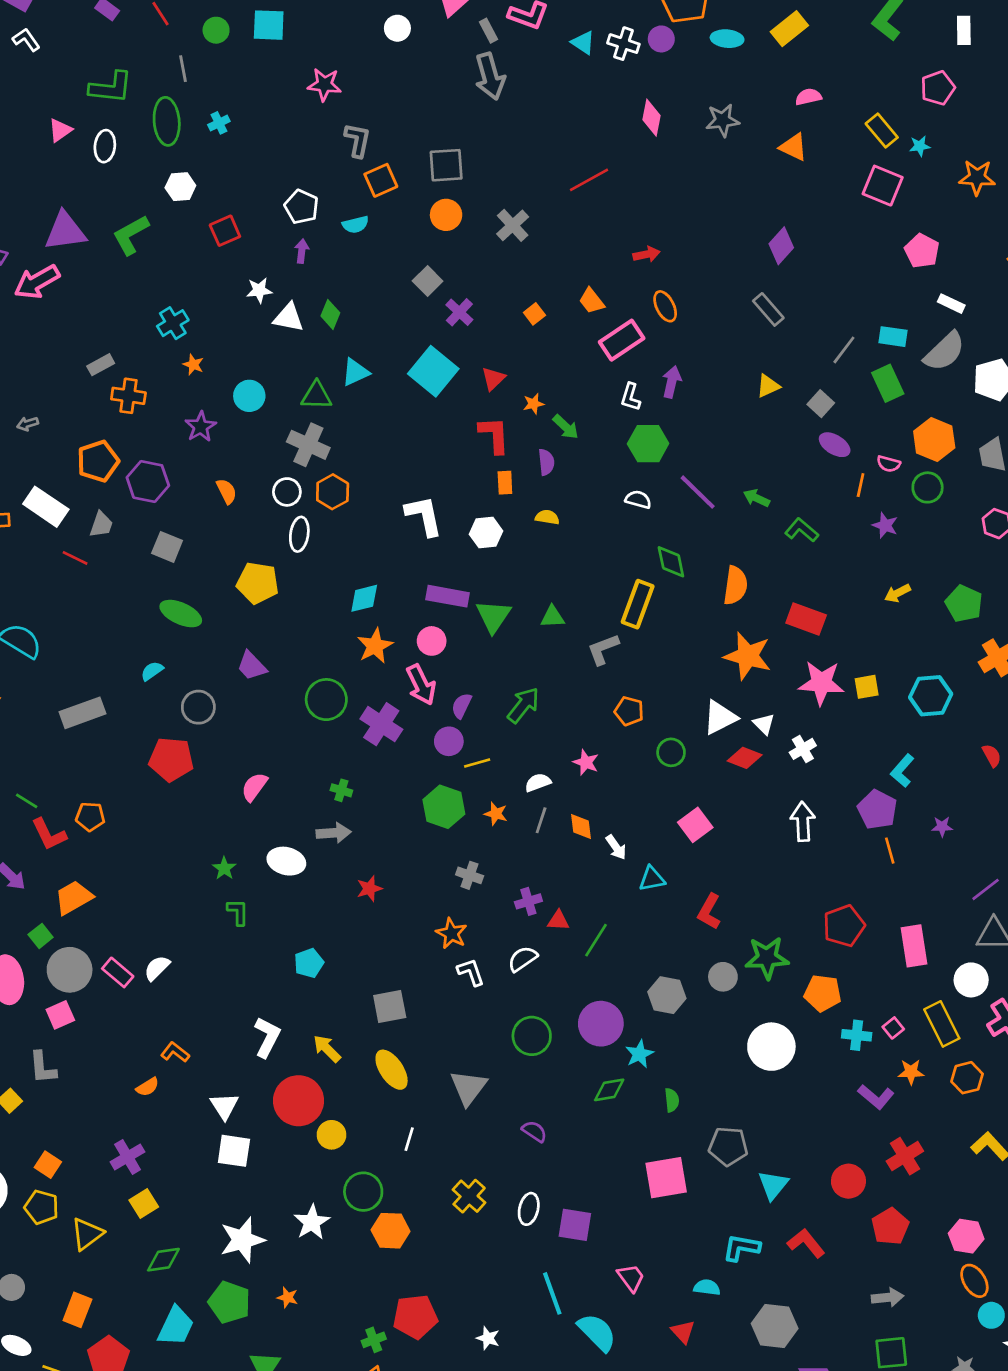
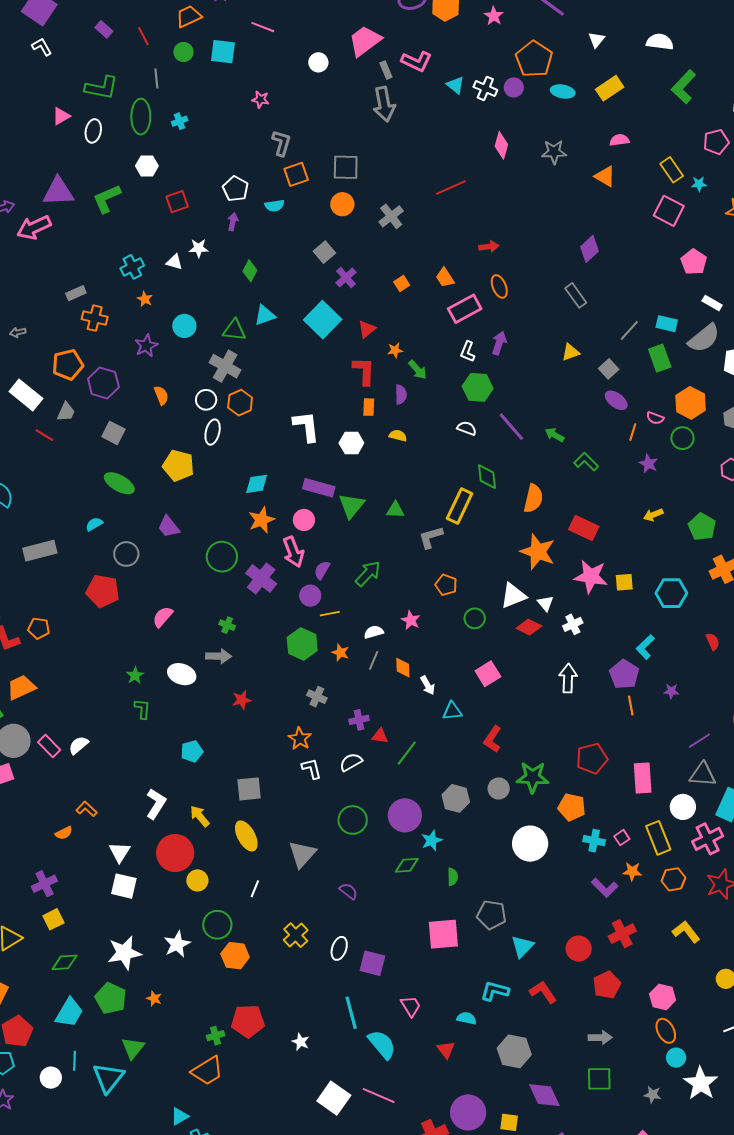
pink star: (324, 85) -> (260, 99), size x0.7
white triangle: (289, 317) -> (174, 262), moved, size x0.7

